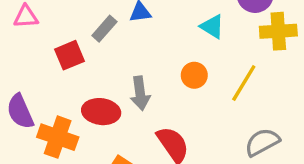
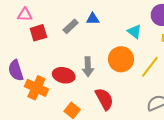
red square: (69, 55) -> (38, 33), moved
orange circle: (194, 75) -> (121, 59), size x1.6

